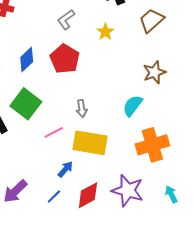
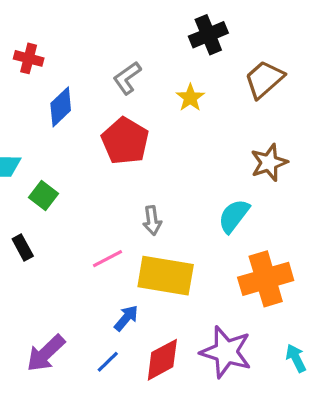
blue diamond: (27, 60) -> (61, 107), moved
green square: (26, 104) -> (43, 196), moved, size x0.6

